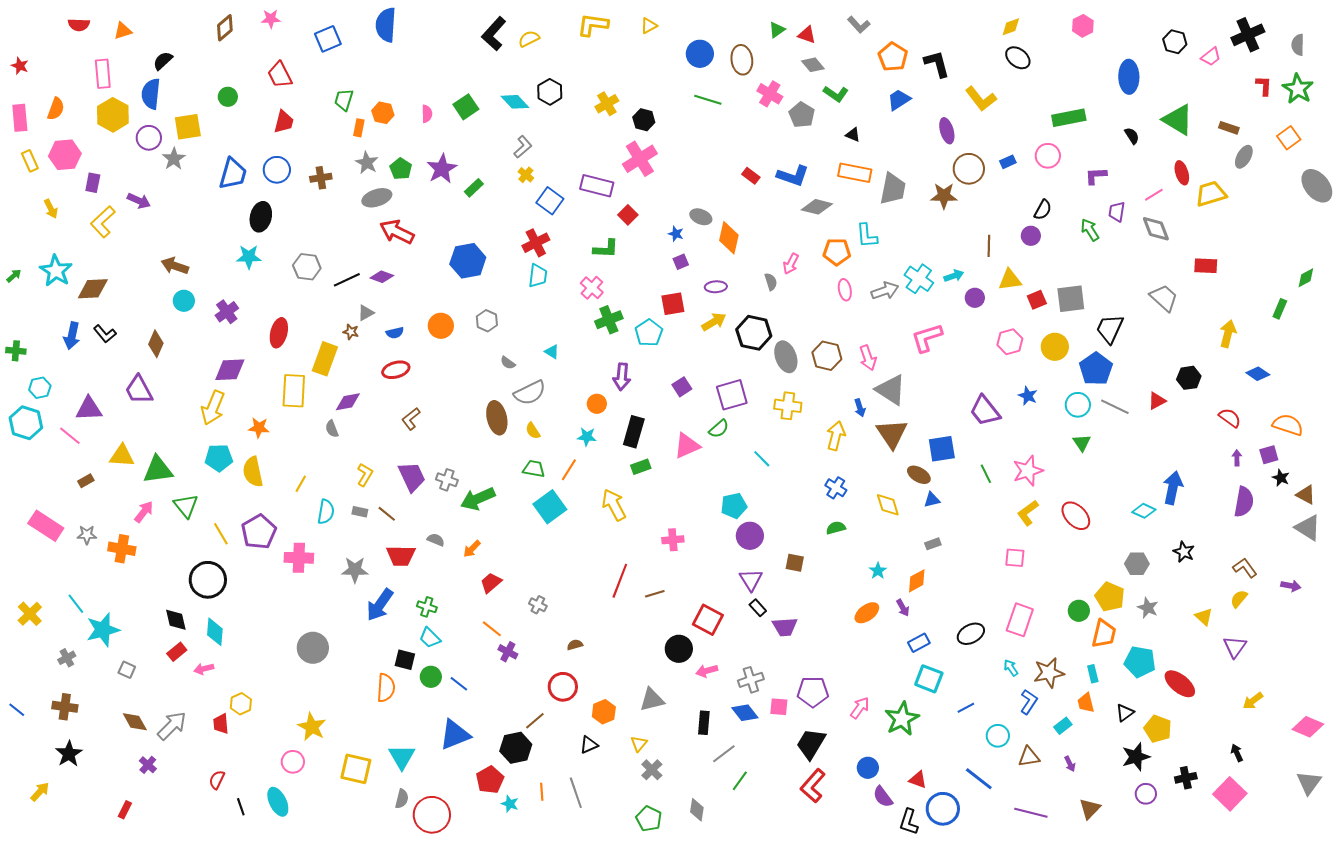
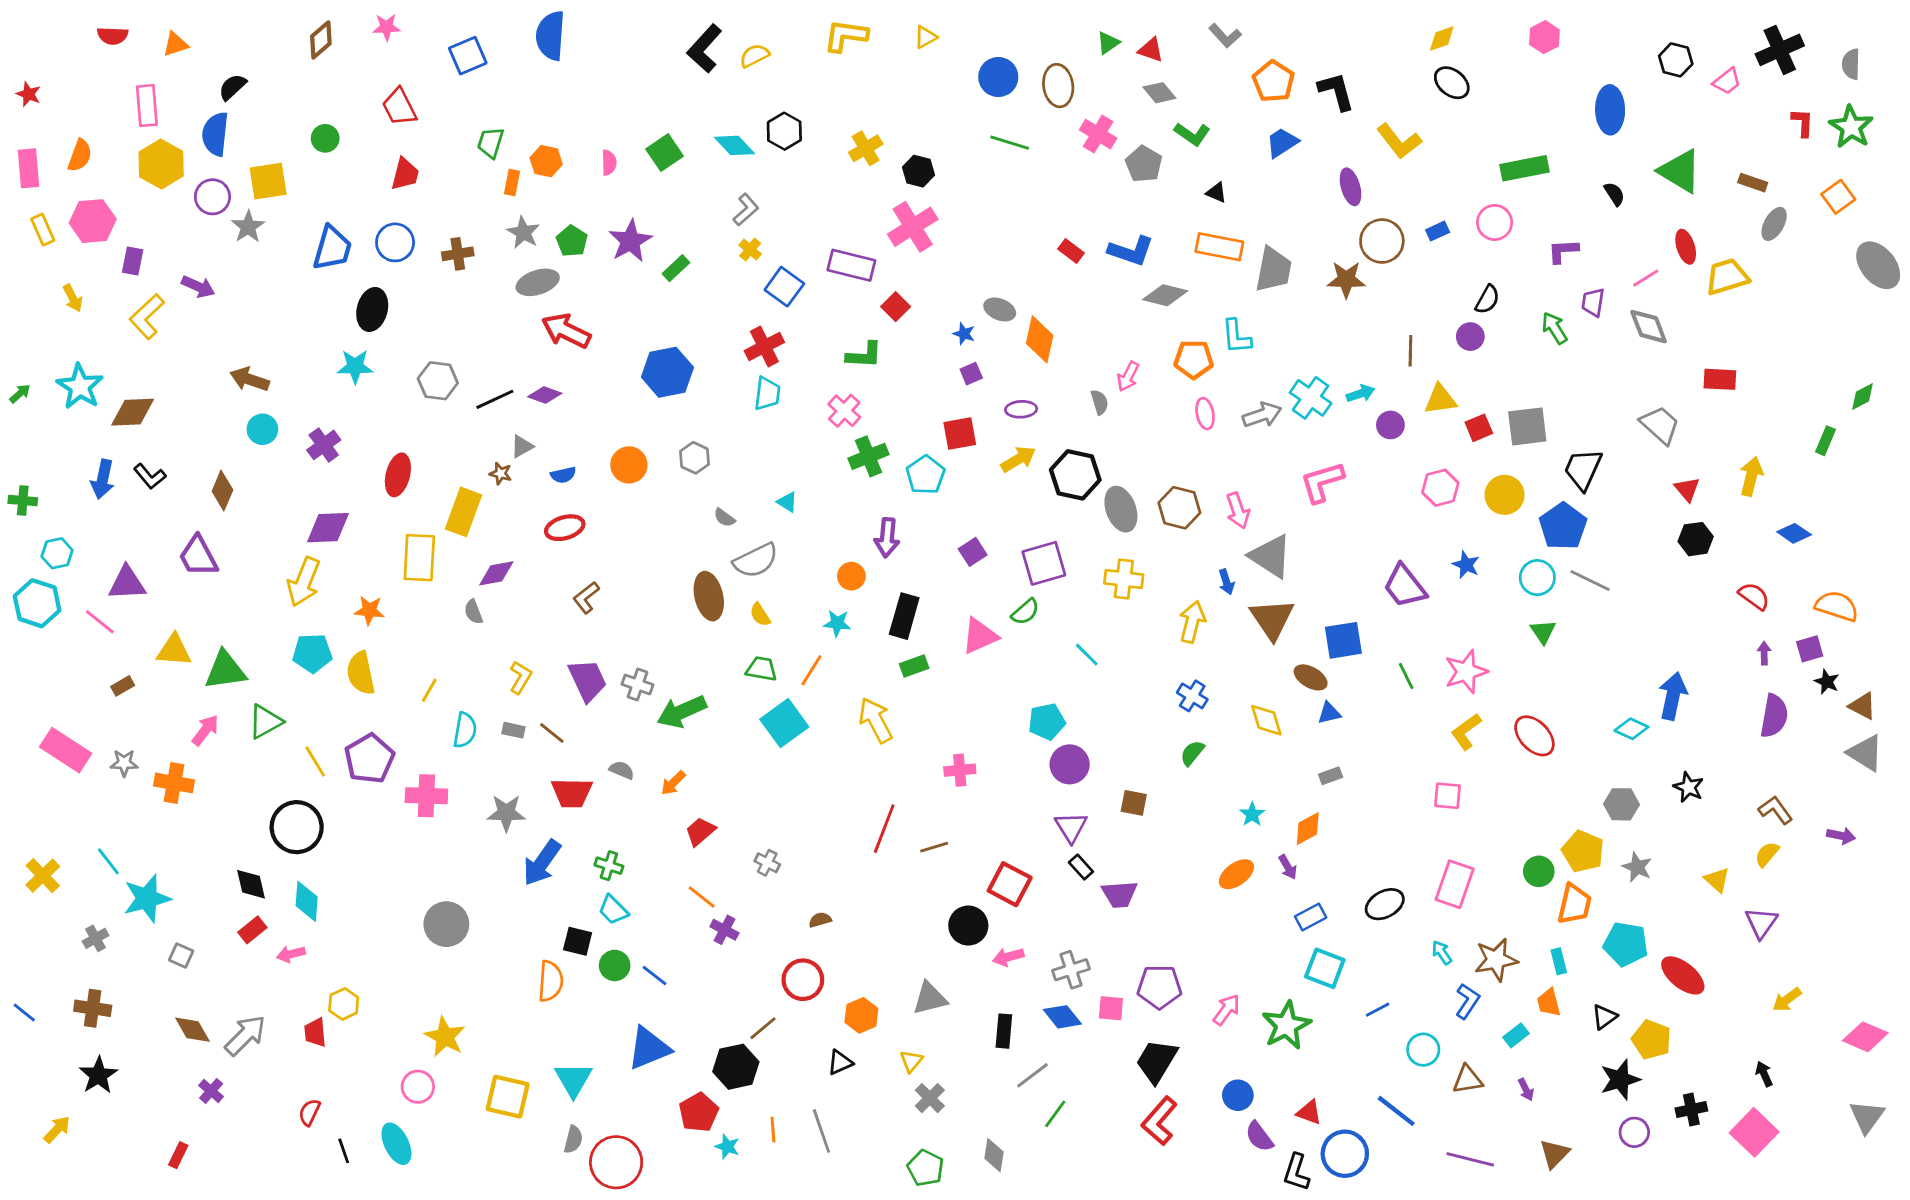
red triangle: (1157, 401) -> (1687, 489), moved, turned -42
green triangle: (186, 506) -> (265, 722), turned 40
green semicircle: (836, 528) -> (1192, 753), turned -36

